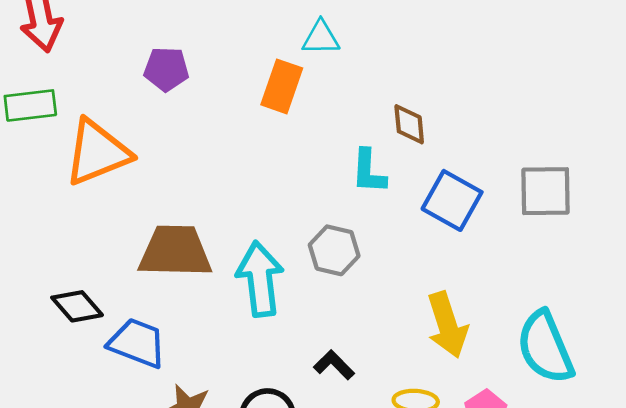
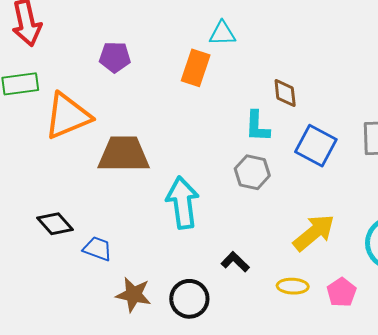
gray hexagon: (334, 250) -> (252, 172), moved
brown trapezoid: (175, 251) -> (124, 154), moved
yellow arrow: (447, 325) -> (314, 233), turned -111
blue trapezoid: (137, 343) -> (97, 249), size x0.7

